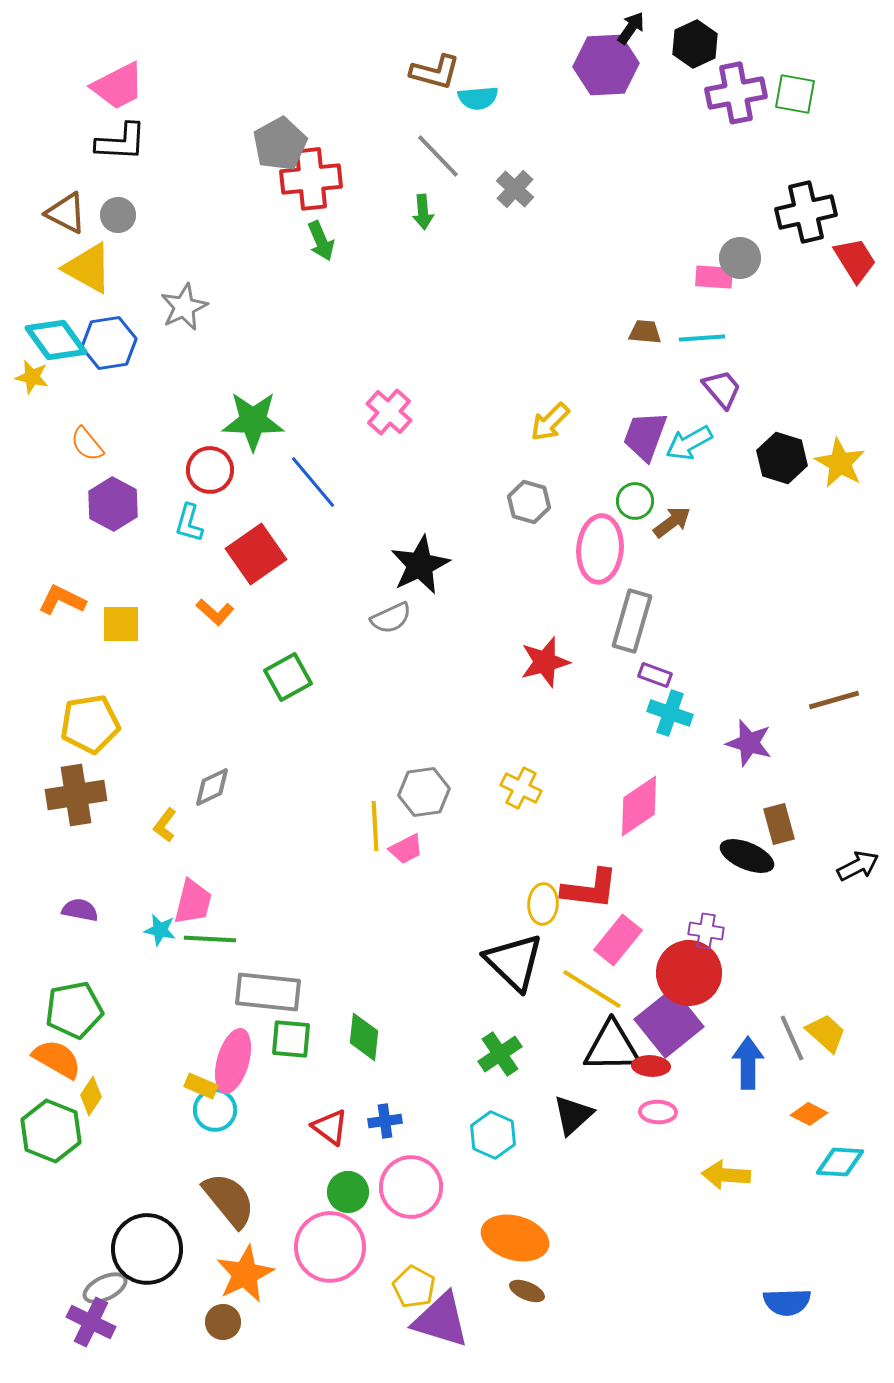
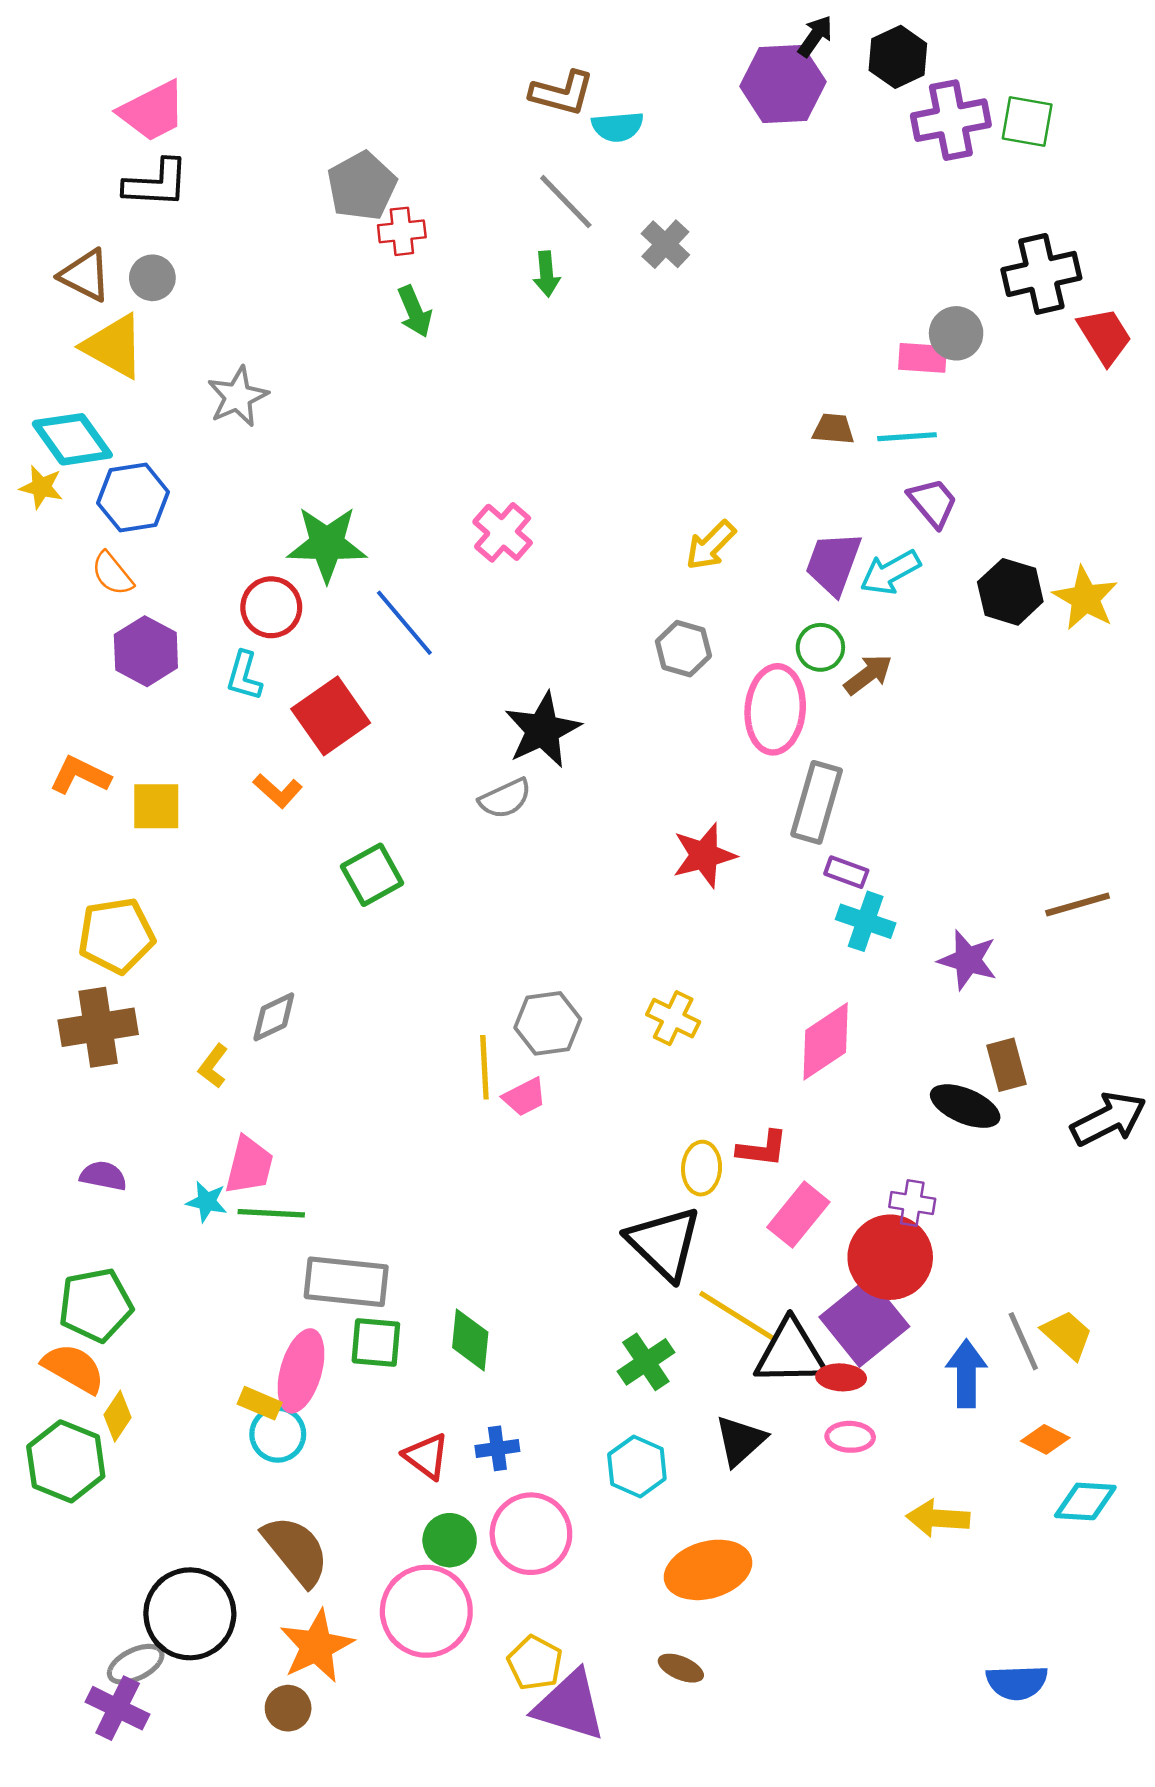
red cross: (311, 179) -> (402, 231), size x0.6
blue hexagon: (109, 343) -> (133, 497), moved
black arrow: (858, 866) -> (1109, 1119), size x1.4
red L-shape: (590, 889) -> (762, 1149), size x0.7
yellow line: (592, 989) -> (736, 1315), moved
orange ellipse: (515, 1238) -> (708, 1570), moved, turned -32

